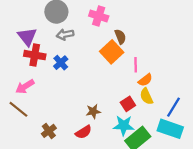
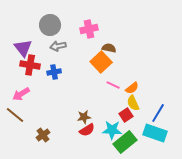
pink cross: (99, 16) -> (89, 29), turned -30
brown semicircle: (120, 37) -> (109, 48), turned -56
blue cross: (61, 63) -> (54, 72), turned 32
pink line: (136, 65) -> (113, 85), moved, turned -64
red square: (128, 104) -> (126, 115), moved
red semicircle: (83, 132) -> (87, 130), moved

